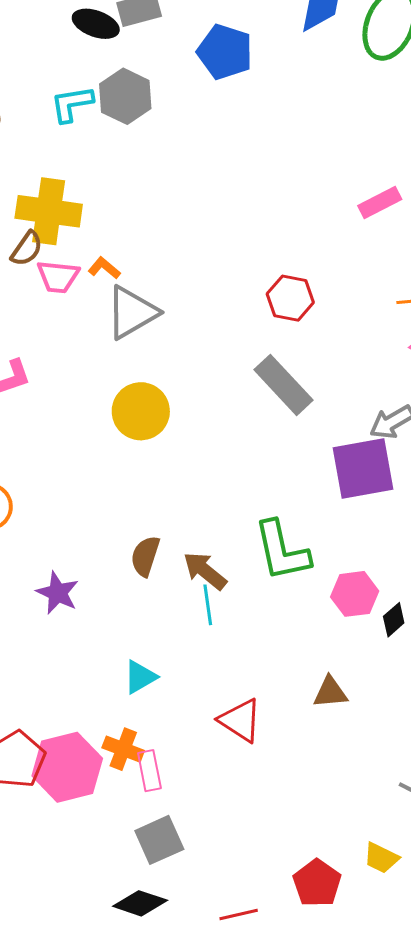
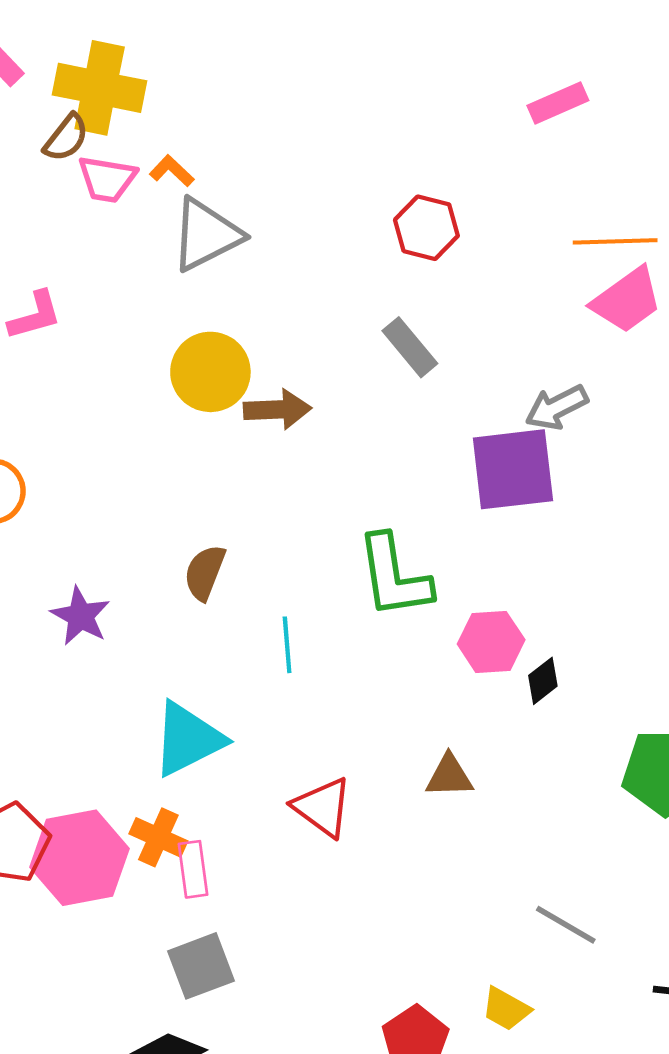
gray rectangle: (283, 385) -> (410, 347), size x0.7
brown arrow: (205, 571) -> (277, 409), moved, turned 135
cyan triangle: (140, 677) -> (188, 739), size x1.6

